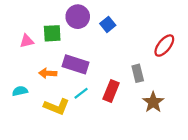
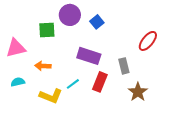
pink triangle: (27, 41) -> (16, 48), moved, size x1.5
purple rectangle: (76, 64) -> (89, 56), moved

